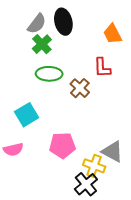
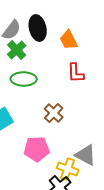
orange trapezoid: (112, 34) -> (69, 40), moved
brown cross: (80, 88) -> (54, 113), moved

